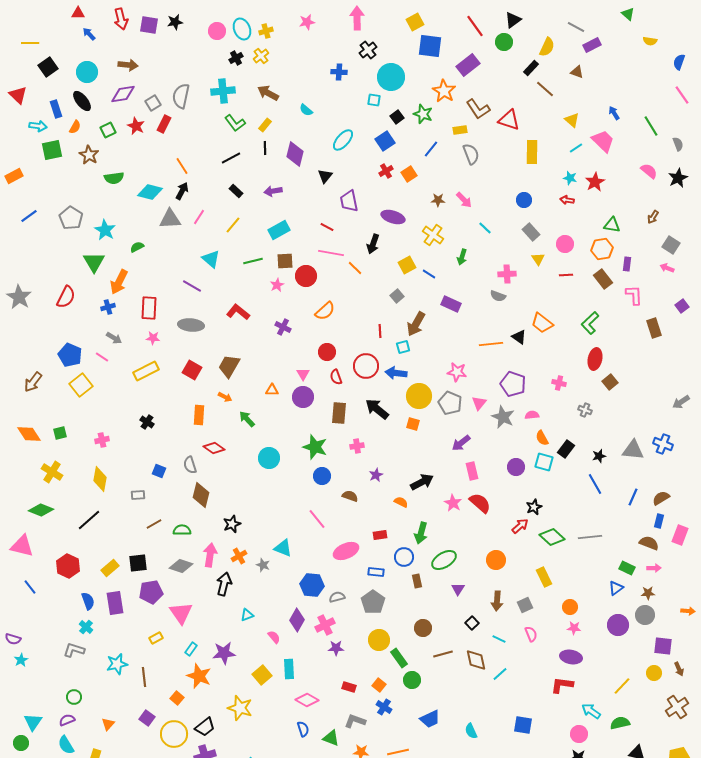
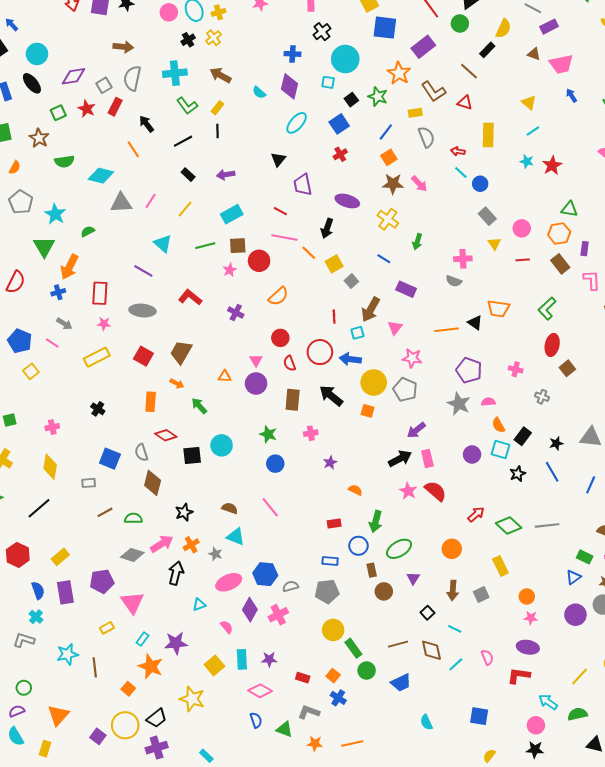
blue arrow: (89, 34) -> (12, 25), moved
brown arrow: (128, 65) -> (123, 47), moved
brown line: (545, 89) -> (469, 71), moved
red triangle: (509, 120) -> (465, 103), size x0.7
orange semicircle: (75, 127) -> (15, 168), moved
pink trapezoid: (603, 141) -> (561, 64), moved, turned 125
purple diamond: (295, 154) -> (289, 86), moved
orange square: (409, 174) -> (389, 157), moved
black arrow: (182, 191) -> (147, 124), moved, turned -66
brown star: (438, 200) -> (393, 184), size x1.5
red arrow: (567, 200) -> (458, 151), moved
cyan line: (485, 228) -> (461, 173), moved
yellow square: (407, 265) -> (334, 264), moved
orange trapezoid: (542, 323) -> (498, 308), turned -30
yellow square: (81, 385) -> (31, 371), size x0.7
pink triangle: (479, 403) -> (395, 328), moved
green star: (315, 447) -> (268, 434), size x0.7
blue square: (159, 471) -> (110, 459), size x1.5
black arrow: (422, 482) -> (400, 459), moved
brown semicircle: (350, 496) -> (230, 508), moved
black star: (534, 507) -> (518, 474), moved
pink ellipse: (346, 551) -> (229, 582), moved
pink arrow: (210, 555) -> (162, 544), turned 50
black square: (138, 563) -> (192, 456), moved
gray pentagon: (373, 602) -> (327, 591), turned 30
brown circle: (423, 628) -> (384, 591), moved
pink semicircle: (531, 634) -> (487, 657), moved
purple star: (336, 648) -> (269, 659), moved
purple square: (147, 718) -> (98, 736), moved
blue trapezoid: (430, 719) -> (401, 683), moved
orange triangle: (108, 724) -> (58, 715), size x1.6

